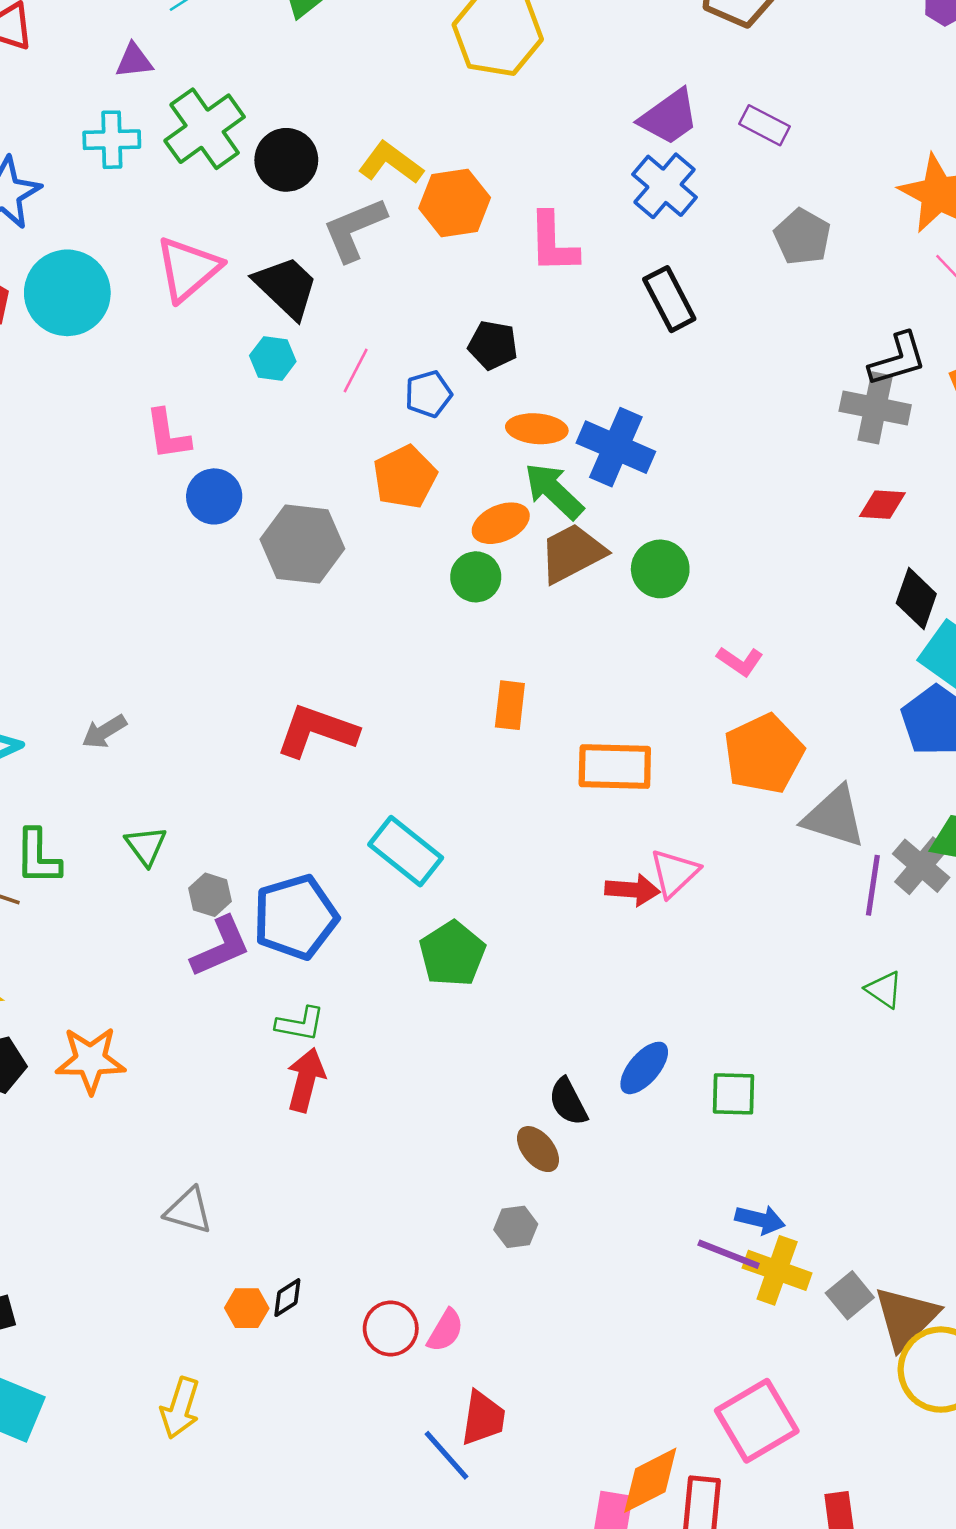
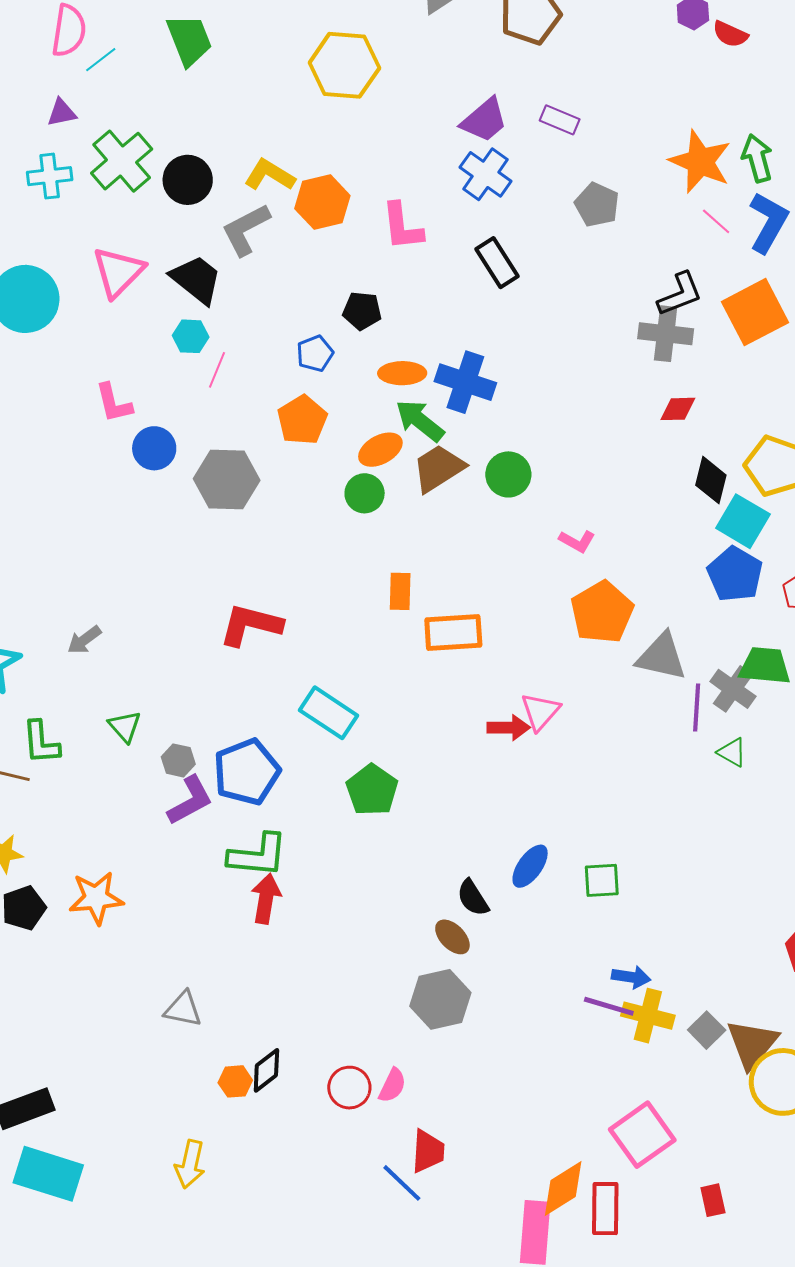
pink line: (356, 370) -> (217, 370), moved
orange rectangle: (615, 767) -> (453, 632), moved
green triangle: (884, 989) -> (732, 752), moved
green L-shape: (300, 1024) -> (258, 855), size x1.6
gray hexagon: (516, 1227) -> (440, 999), size x1.8
black diamond: (287, 1298) -> (266, 1070), size x1.4

